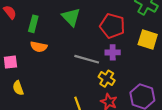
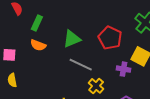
green triangle: (71, 17) -> (72, 39), moved, turned 42
purple cross: (113, 52) -> (123, 69), moved

